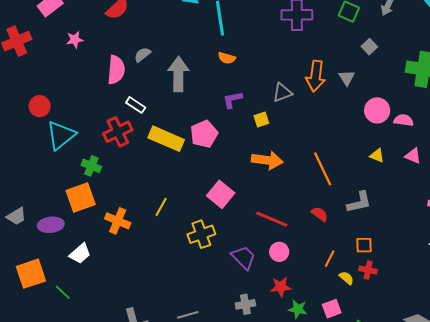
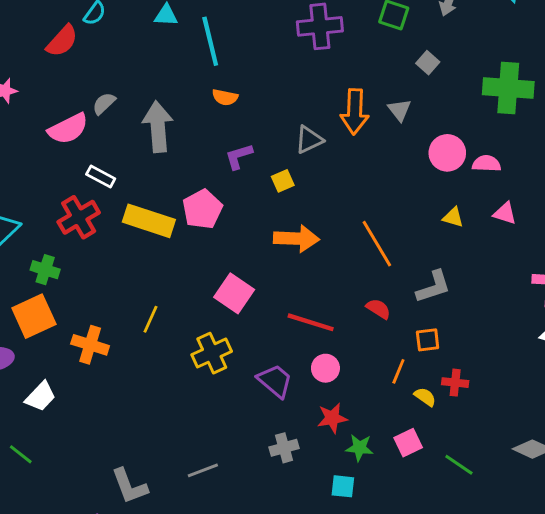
pink semicircle: (116, 70) -> (68, 129), turned 64
orange square: (364, 245) -> (428, 340), moved

